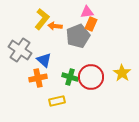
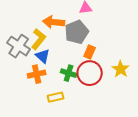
yellow L-shape: (42, 19) -> (39, 39), moved
orange rectangle: (91, 24) -> (90, 52), moved
orange arrow: (55, 26) -> (54, 22), size x1.5

